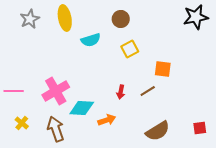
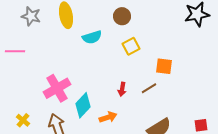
gray star: (30, 19) -> (31, 16), turned -30
pink line: (14, 91) -> (15, 51), moved
cyan diamond: (82, 108) -> (83, 105), turned -50

